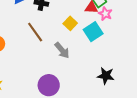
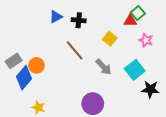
pink star: (105, 14) -> (146, 40), moved
cyan square: (93, 32) -> (135, 70), moved

